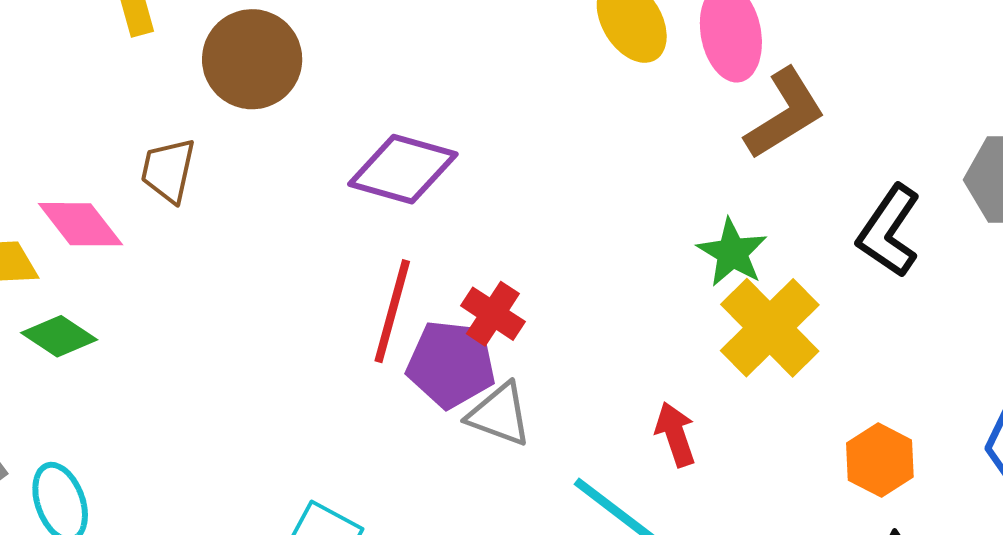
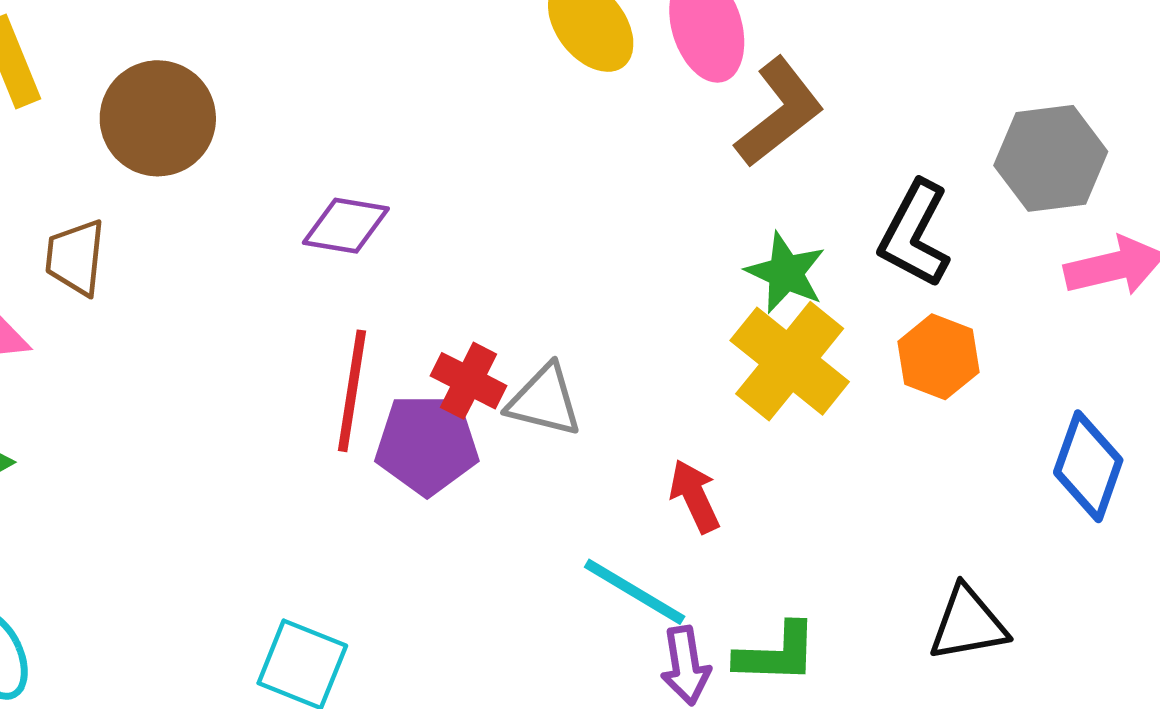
purple diamond: (403, 169) -> (346, 226), size x0.7
green star: (732, 253) -> (786, 273), moved
gray triangle: (499, 415) -> (544, 401), moved
orange hexagon: (880, 460) -> (939, 357), moved

